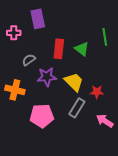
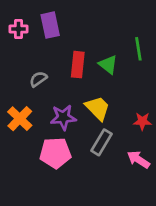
pink cross: (14, 33) -> (18, 29), moved
purple star: (47, 77) -> (63, 117), moved
orange cross: (15, 90) -> (20, 119), turned 30
red star: (97, 92) -> (142, 121), moved

